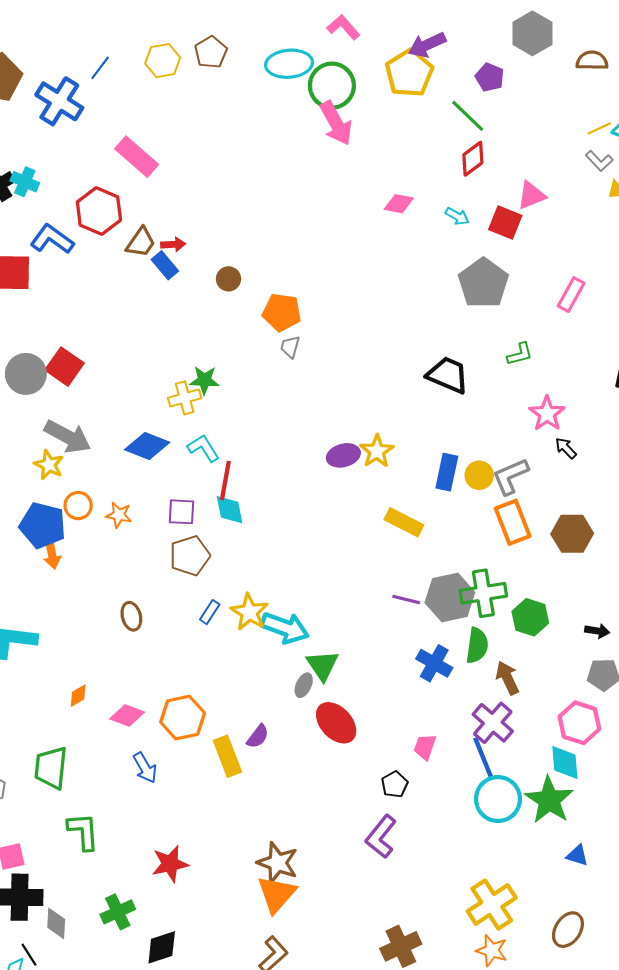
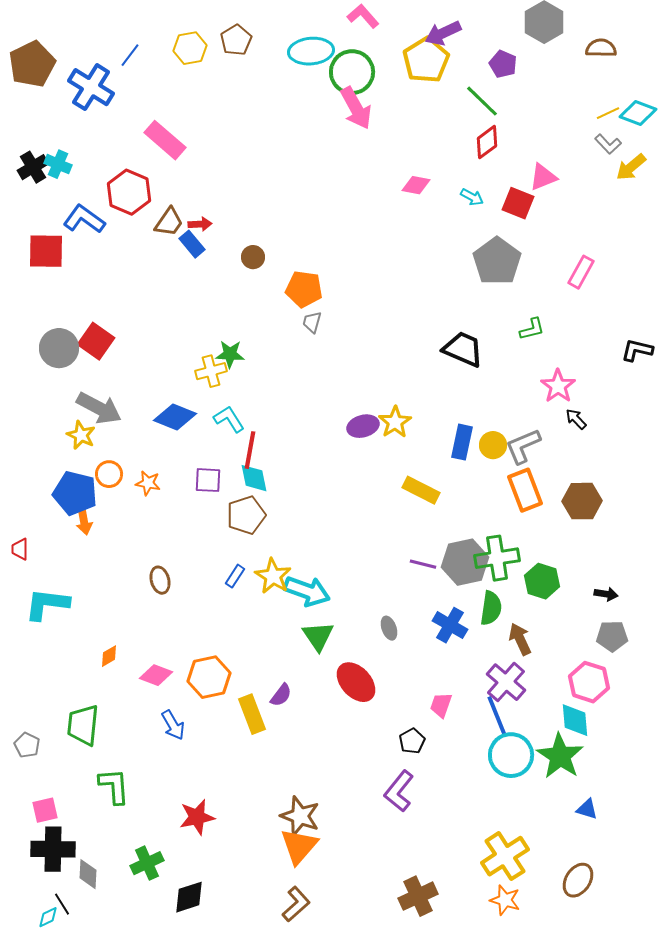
brown pentagon: (190, 556) -> (246, 515), moved
green triangle: (323, 665) -> (318, 636), moved
gray ellipse: (304, 685) -> (389, 628), moved, turned -45

